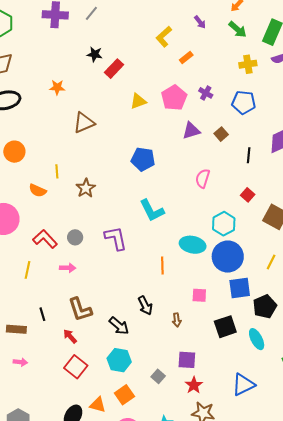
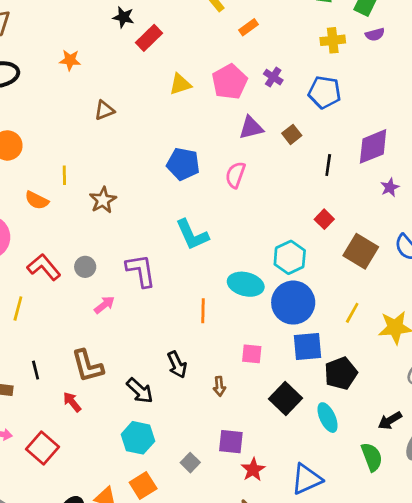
brown triangle: (84, 123) -> (104, 110), size x0.7
pink semicircle: (203, 178) -> (235, 175), moved
pink arrow: (68, 268) -> (104, 305), moved, turned -42
black square: (225, 327) -> (286, 399), turned -30
red square: (76, 367) -> (42, 448), moved
red star: (194, 385) -> (253, 470), moved

